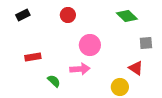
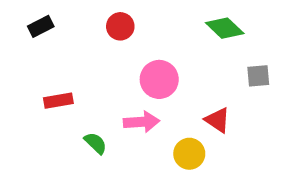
red triangle: (136, 68) -> (218, 120), moved
yellow circle: (120, 87) -> (189, 154), moved

